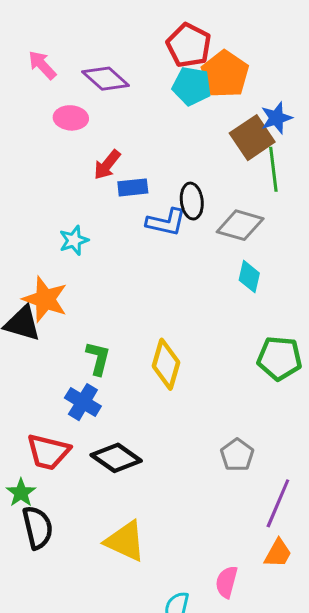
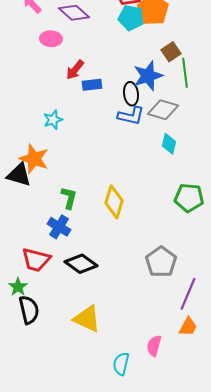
blue star: (276, 118) -> (148, 76), moved, size x1.4
brown square: (252, 138) -> (171, 52), size x0.7
blue L-shape: (166, 222) -> (131, 116), moved
gray pentagon: (237, 455) -> (161, 262), size x1.4

